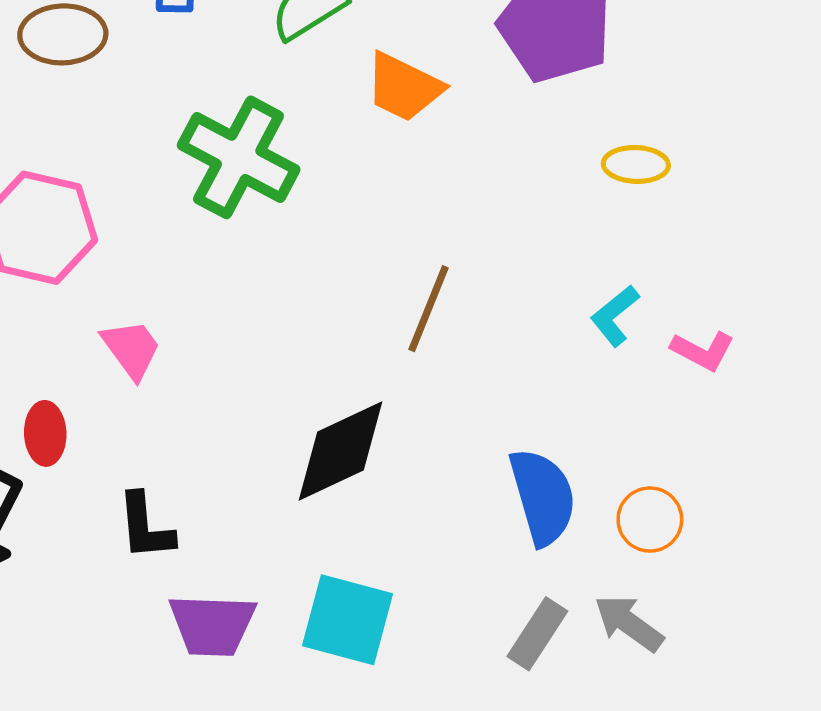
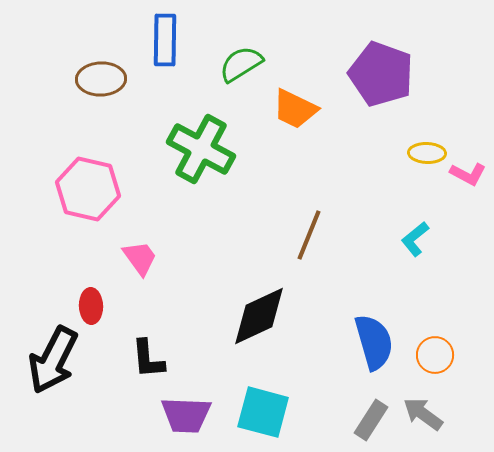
pink L-shape: (703, 351) -> (468, 174), moved

